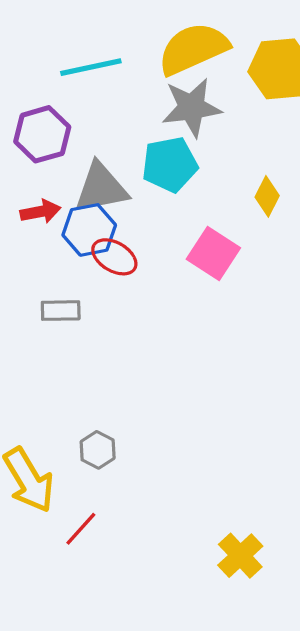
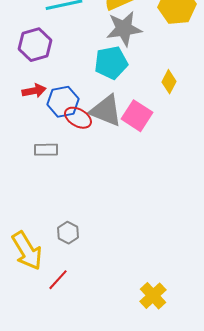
gray triangle: (101, 188) -> (106, 111), moved, turned 33

